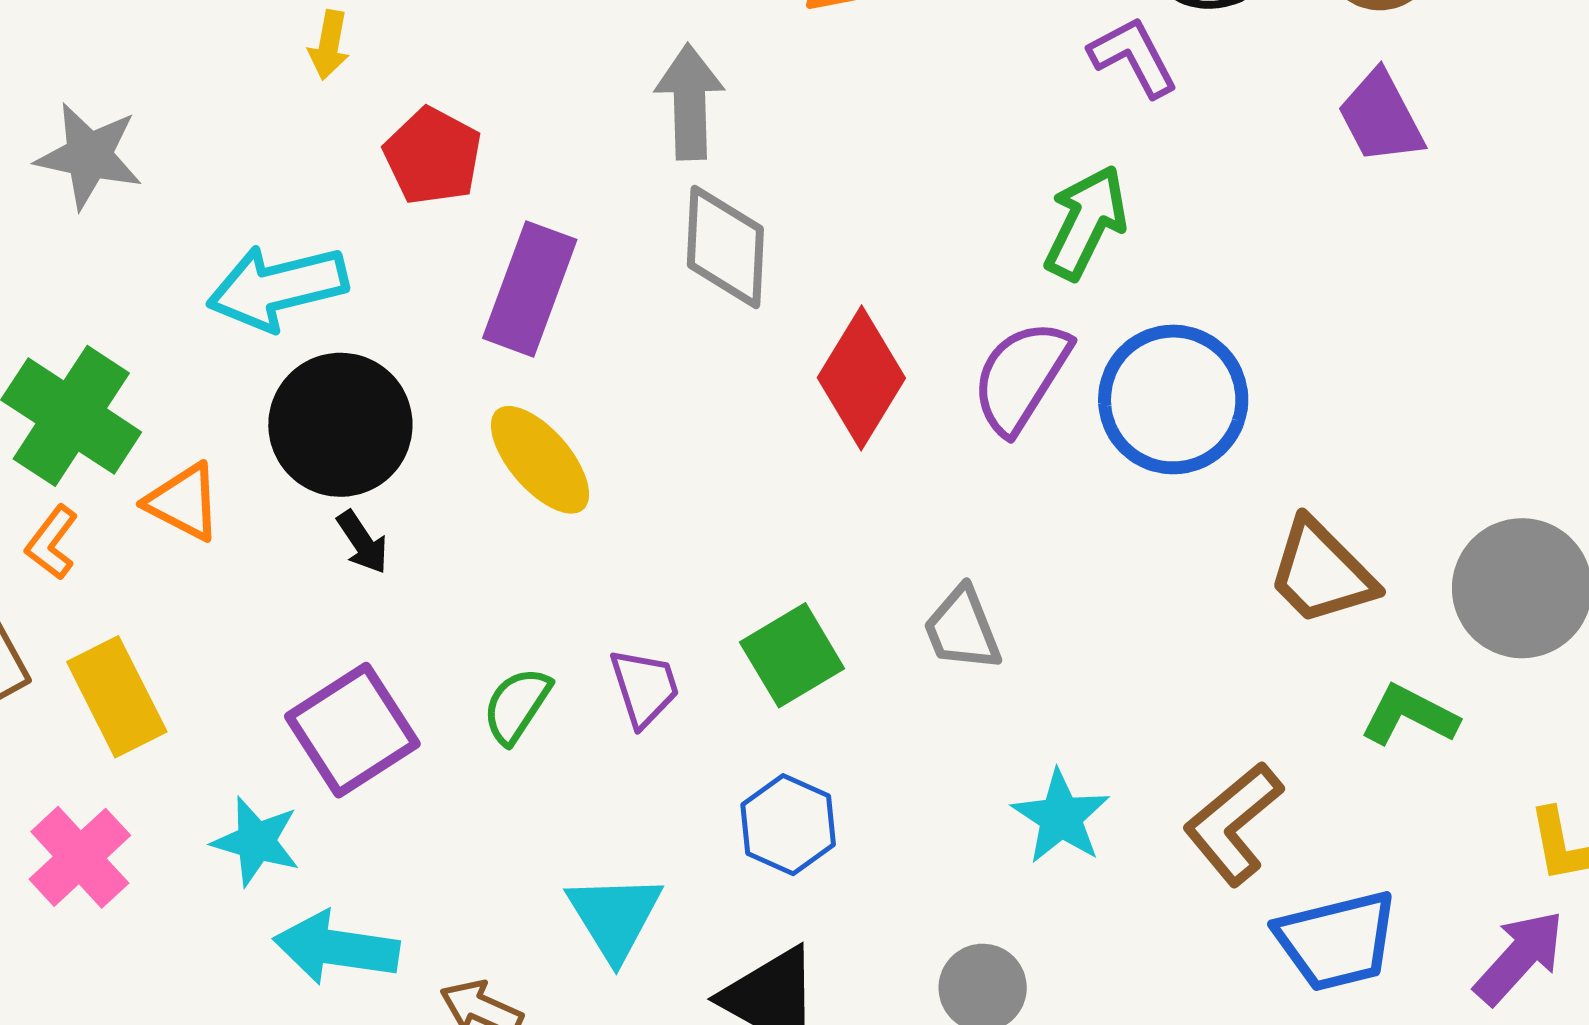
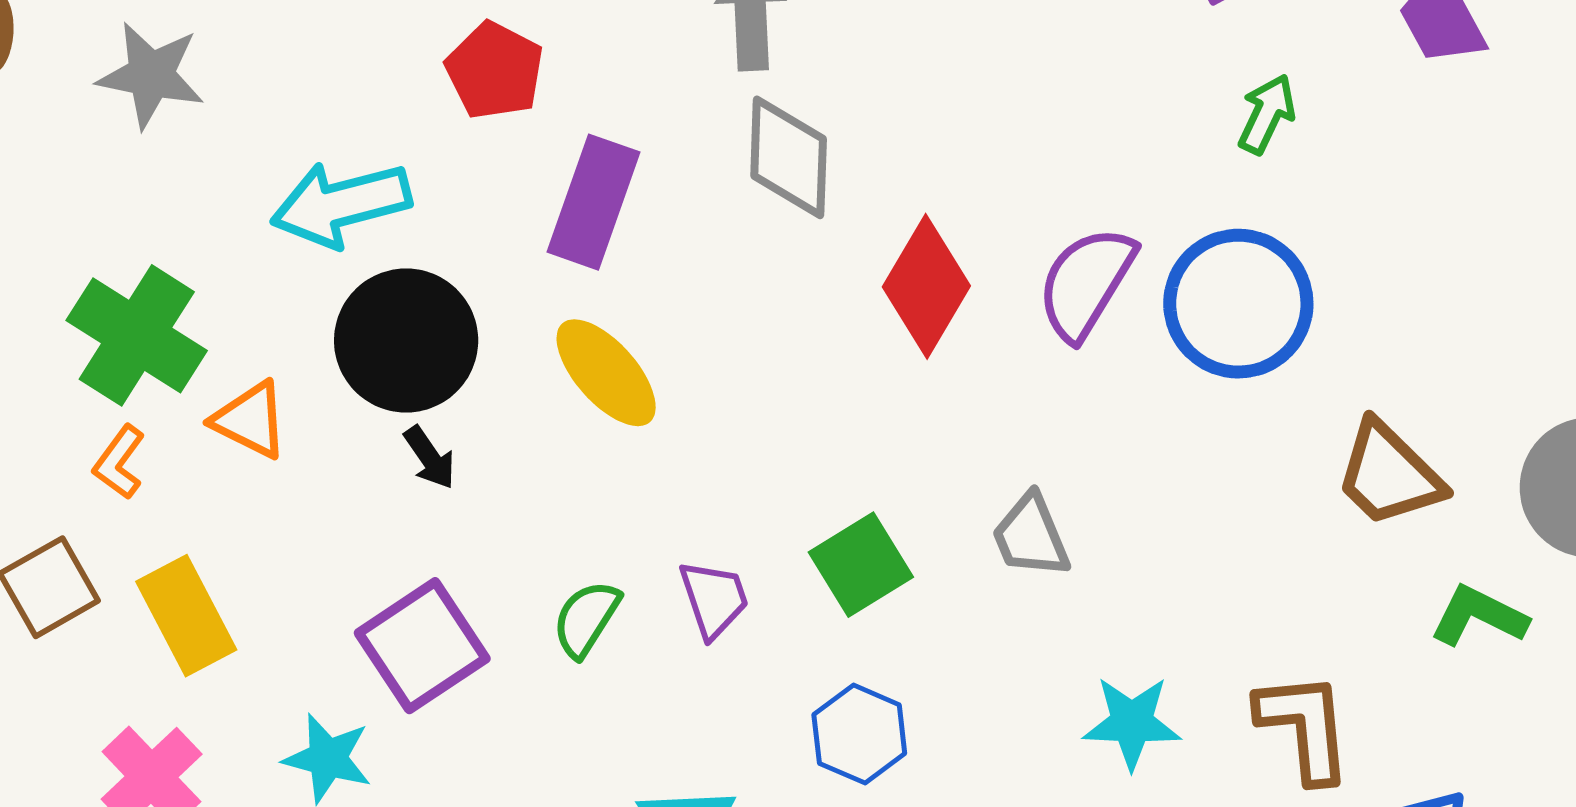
green arrow: (1086, 222) -> (1267, 114), moved, size x0.7
cyan star: (1061, 817) -> (1132, 723), turned -30
brown L-shape: (1233, 824) -> (1304, 727), turned 125

